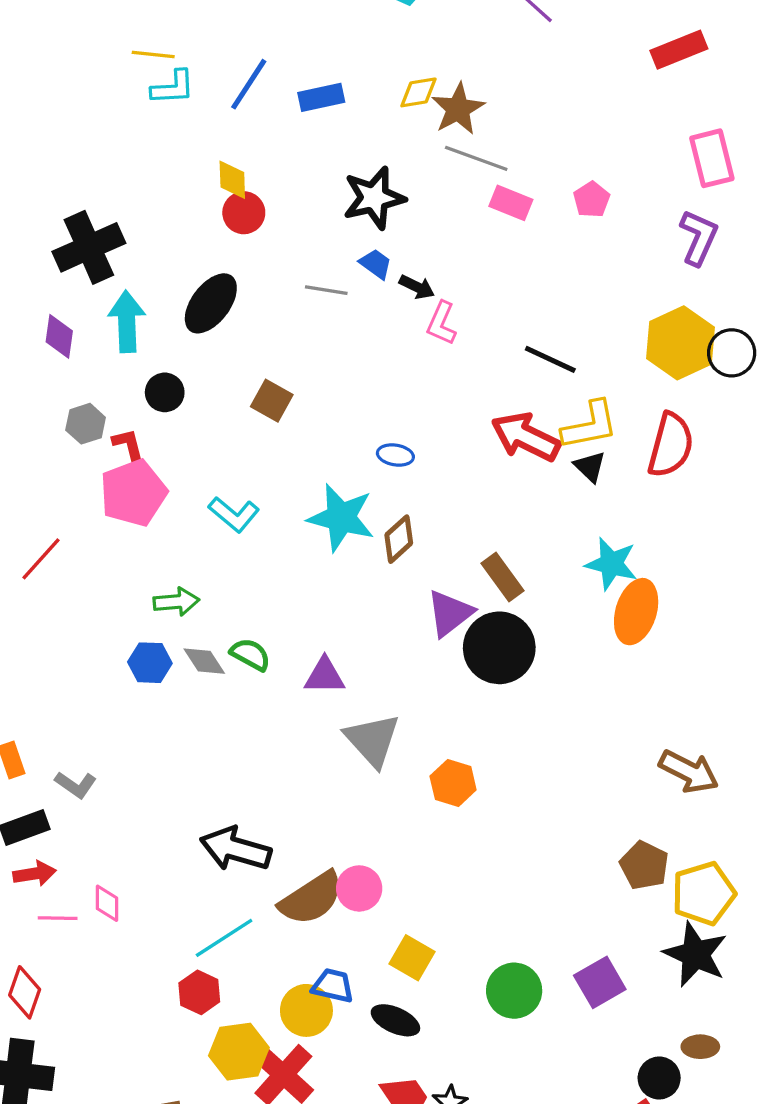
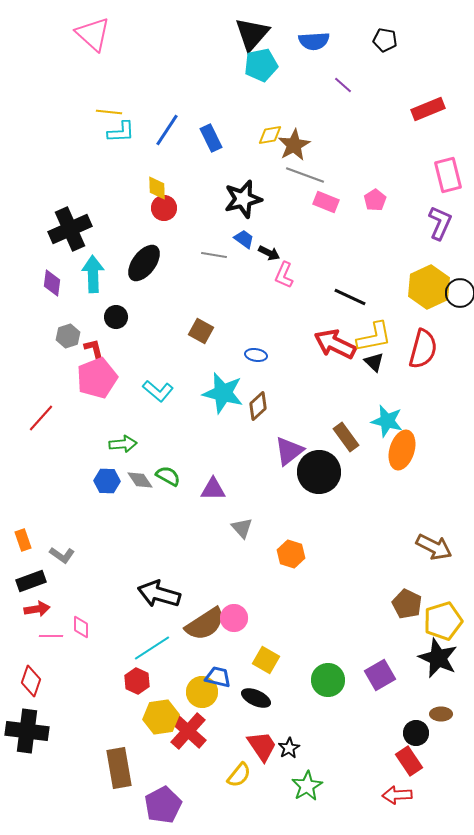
blue rectangle: (321, 97) -> (211, 138), turned 76
brown square: (272, 401) -> (201, 331), moved
brown rectangle: (503, 577) -> (346, 437), moved
gray triangle: (372, 740) -> (242, 528), size x0.6

